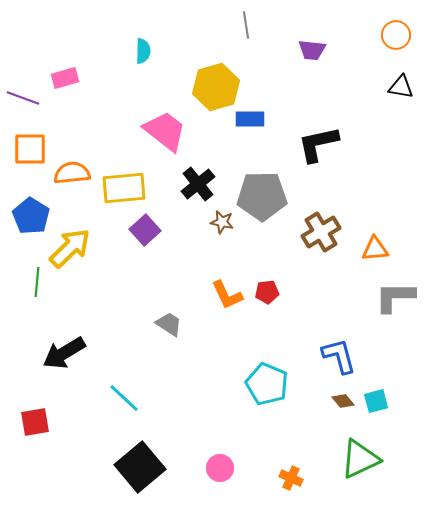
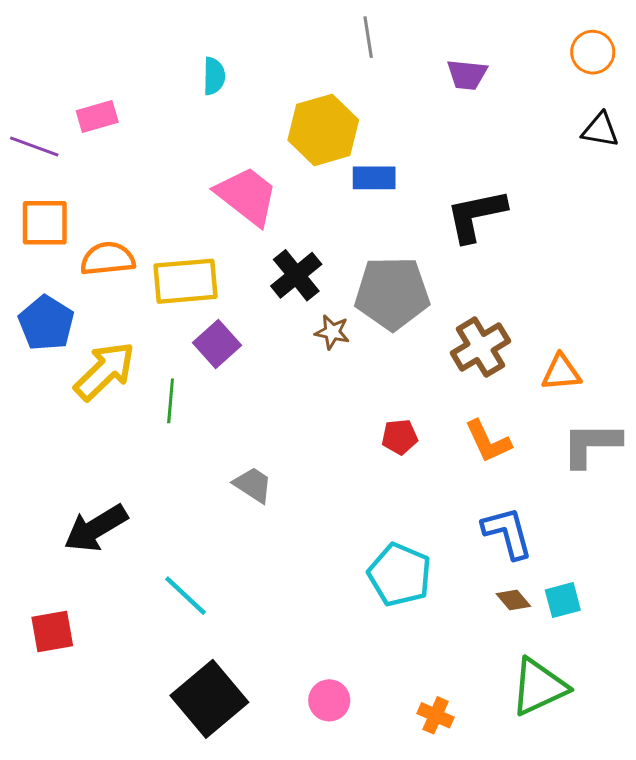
green line: (37, 282) -> (171, 401), moved
orange L-shape: (227, 295) -> (488, 441), moved

